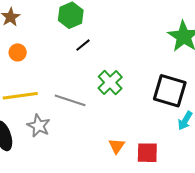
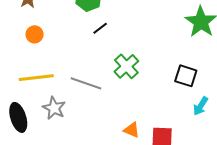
black square: (170, 91) -> (186, 76), size x0.7
orange triangle: (117, 146) -> (132, 130), turned -42

